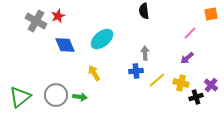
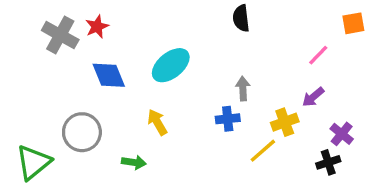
yellow line: (157, 80) -> (263, 151), moved
yellow cross: (181, 83) -> (285, 122), moved, turned -35
purple cross: (211, 85) -> (342, 134), moved
gray circle: (56, 95) -> (82, 132), moved

